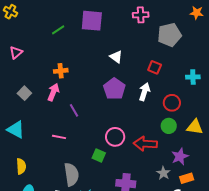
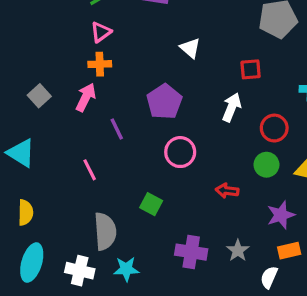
pink triangle: (16, 52) -> (101, 32), moved
red square: (155, 67) -> (251, 69), turned -32
purple pentagon: (114, 89) -> (164, 102), moved
pink line: (59, 137) -> (90, 170), turned 48
pink circle: (115, 137) -> (180, 152), moved
red arrow: (145, 144) -> (227, 191), size x0.6
gray star: (163, 173) -> (238, 250), moved

